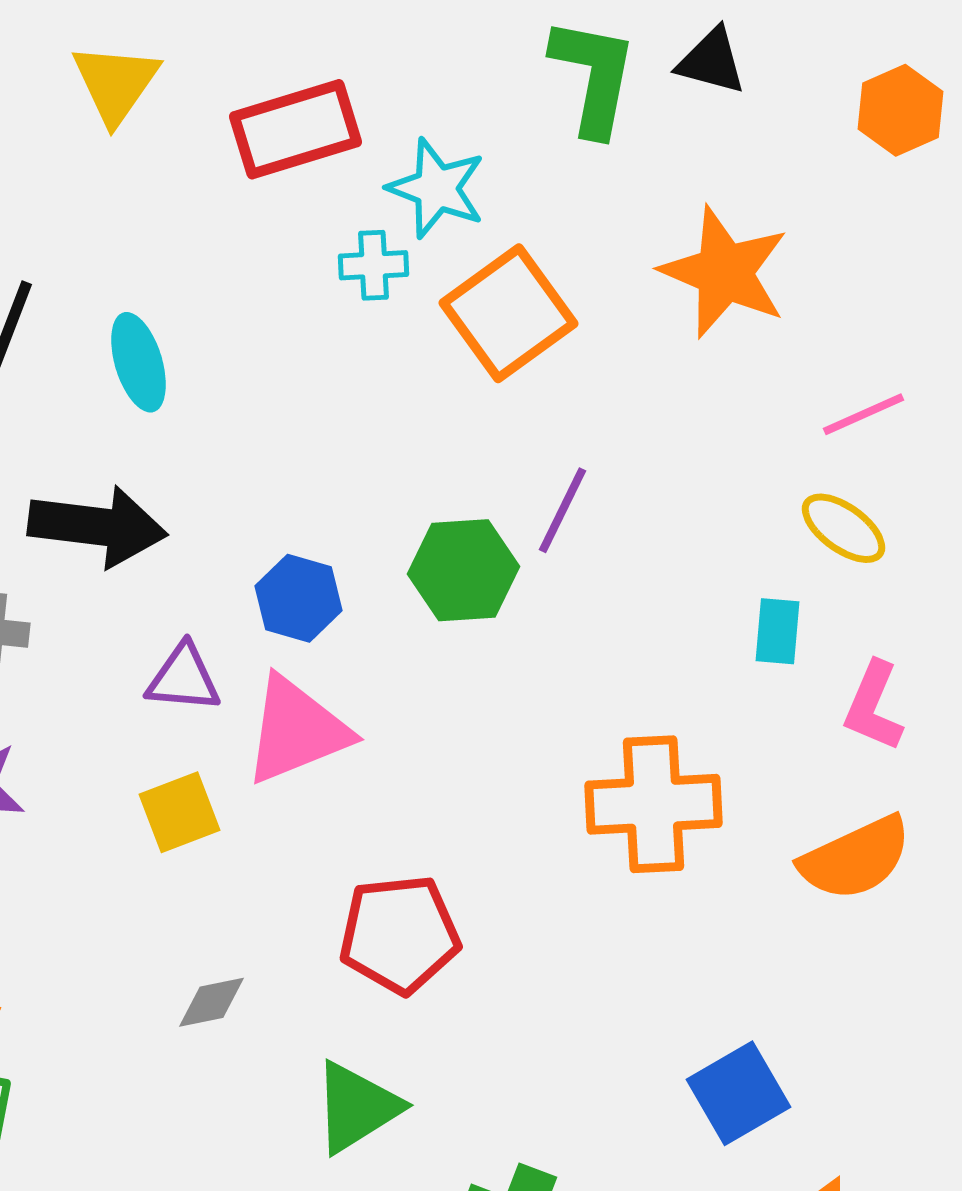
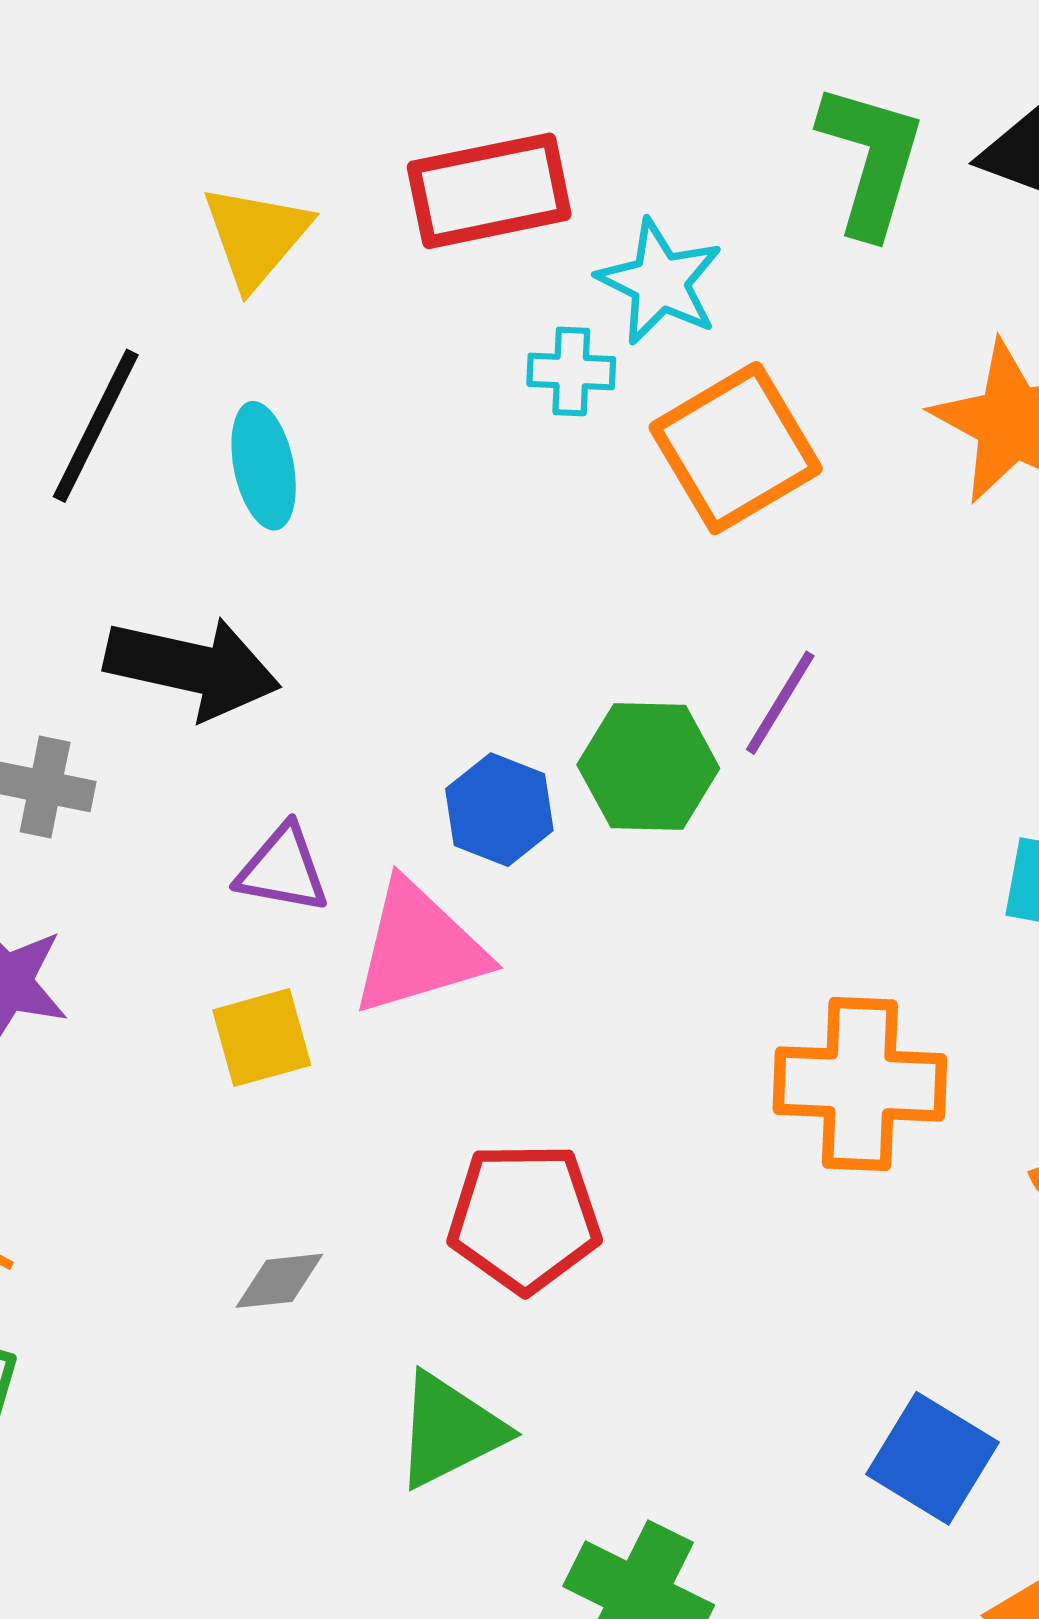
yellow triangle: (116, 83) -> (256, 236), moved
blue hexagon: (298, 598) -> (499, 810), moved
blue square: (738, 1093) -> (933, 1458), turned -34

